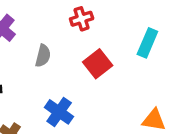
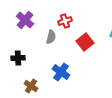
red cross: (82, 19) -> (65, 21), moved

